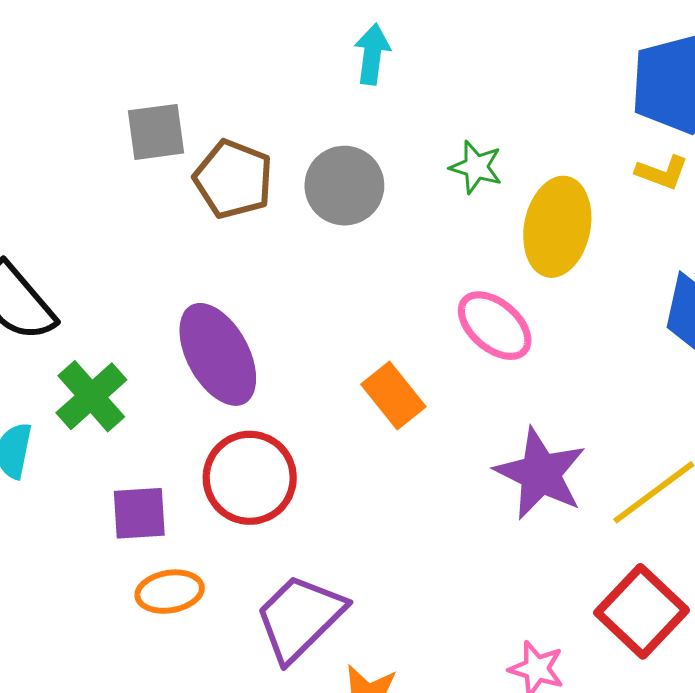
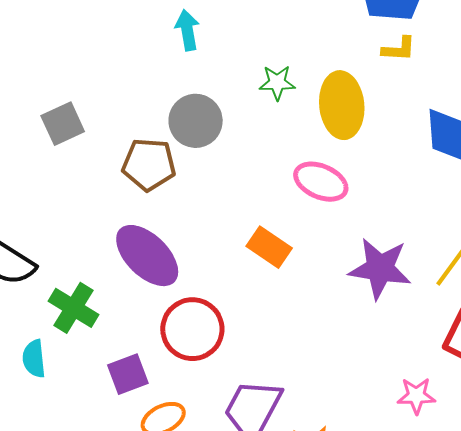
brown pentagon: (233, 179) -> (149, 164), moved

